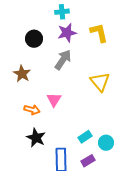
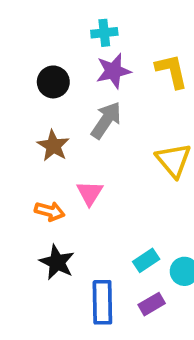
brown star: (22, 74) -> (53, 146), moved

